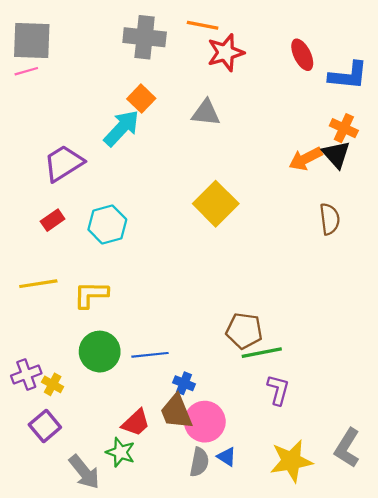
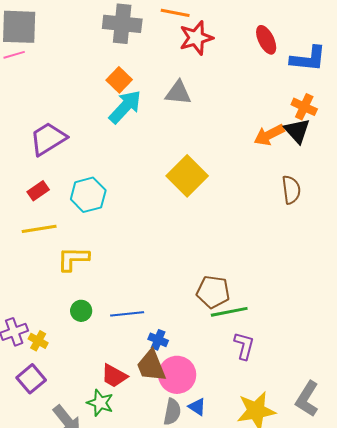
cyan arrow: (122, 128) -> (125, 107), moved
yellow line: (38, 284) -> (39, 229), moved
green circle: (100, 352) -> (81, 311), size x0.6
red trapezoid: (136, 423) -> (114, 376), turned 72

